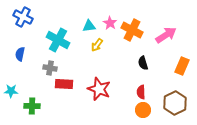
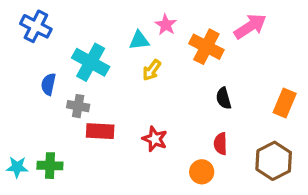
pink star: (110, 23) -> (166, 25), moved
pink arrow: (166, 35) -> (250, 26), moved
blue semicircle: (20, 54) -> (48, 84), moved
red star: (99, 89) -> (155, 139), size x0.7
cyan star: (11, 91) -> (17, 167), moved
orange circle: (143, 110) -> (202, 172), moved

